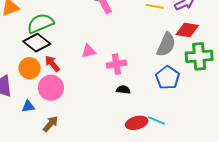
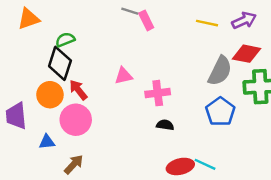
green semicircle: (40, 23) -> (65, 40), size x0.6
black diamond: (37, 43) -> (60, 63), turned 68

